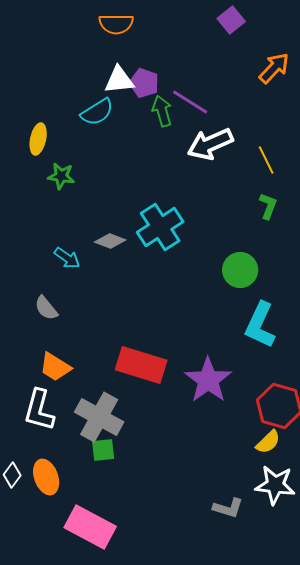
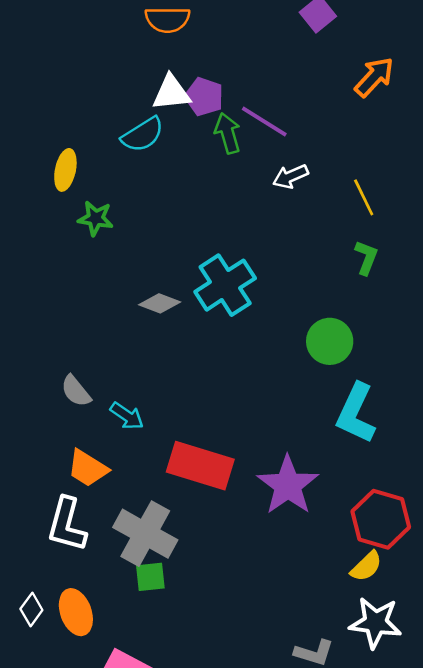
white arrow: (210, 144) -> (290, 176), size x0.6
cyan arrow: (67, 258) -> (127, 416), moved

